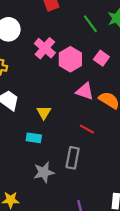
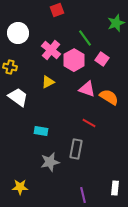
green line: (90, 24) -> (85, 38), moved
yellow triangle: (44, 112) -> (48, 82), moved, turned 32

